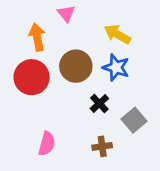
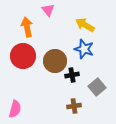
brown circle: (76, 66) -> (55, 61), moved
black cross: (99, 103) -> (72, 75), turned 32
pink semicircle: (47, 144) -> (15, 109), moved

